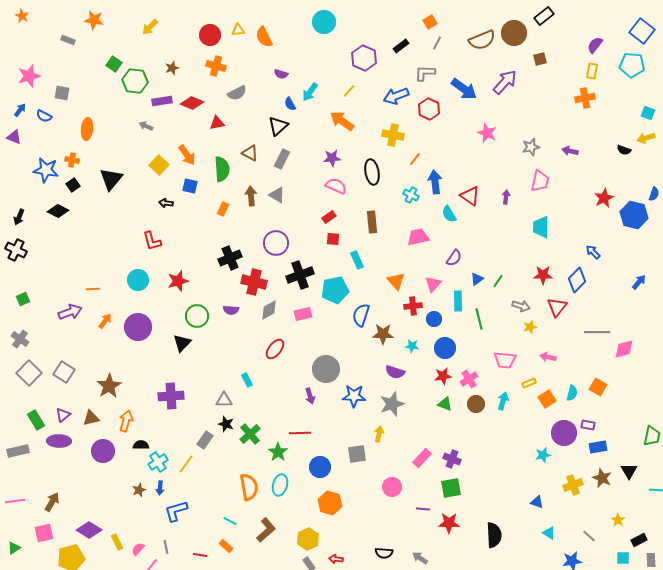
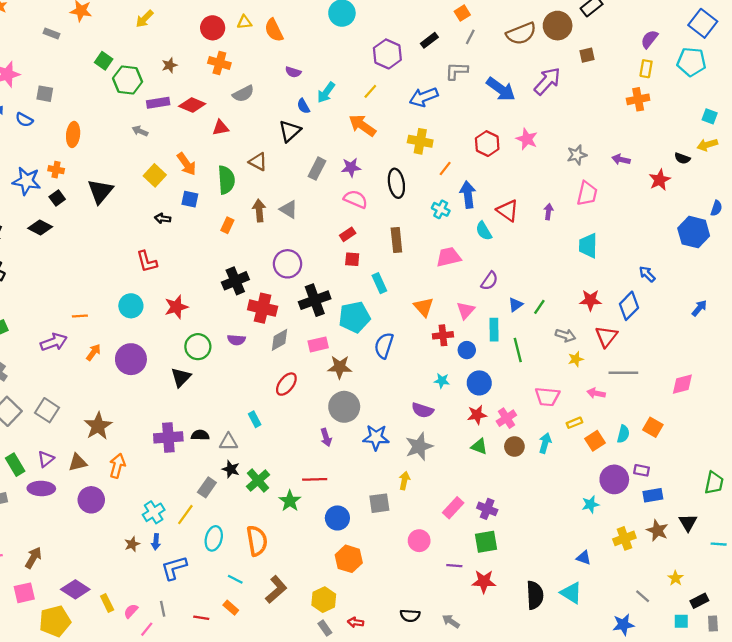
red hexagon: (429, 109) -> (487, 144), moved
gray rectangle: (282, 159) -> (317, 169), moved
red star: (604, 198) -> (660, 180), moved
gray line: (597, 332) -> (623, 373), moved
brown star: (383, 334) -> (340, 367), moved
black semicircle: (141, 445) -> (200, 435), moved
cyan ellipse: (280, 485) -> (214, 538), moved
cyan triangle: (549, 533) -> (571, 593), moved, size x1.5

